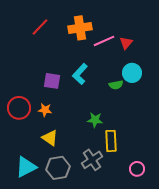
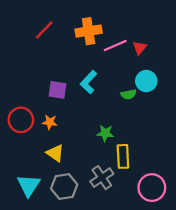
cyan triangle: (26, 167) -> (29, 185), turned -30
pink circle: (137, 169) -> (152, 188), size x1.6

